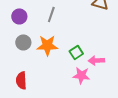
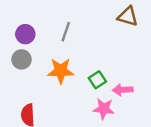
gray circle: (23, 42) -> (21, 59), moved

